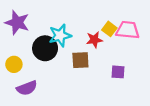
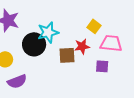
pink trapezoid: (128, 30) -> (111, 43), moved
red star: (94, 40) -> (82, 46), moved

